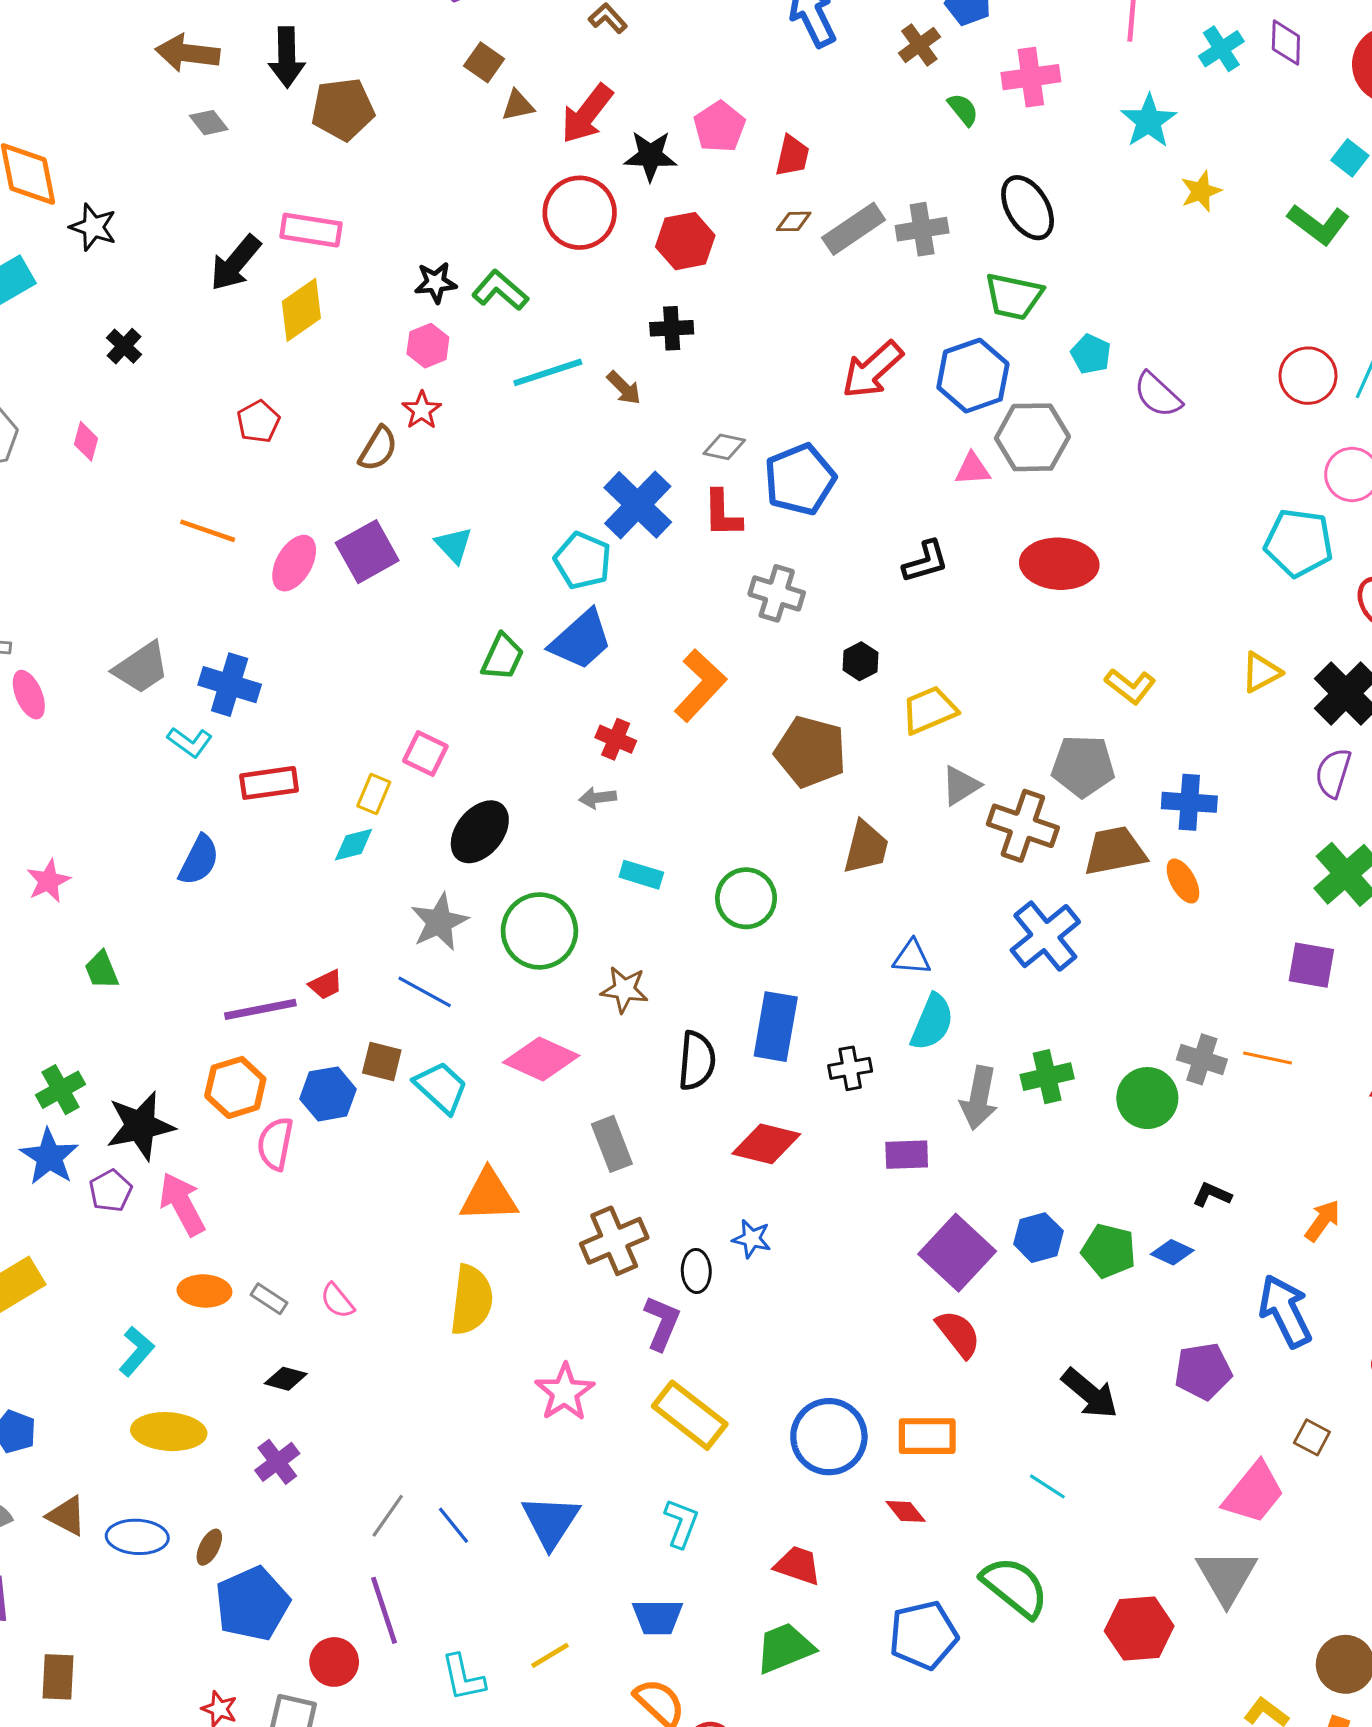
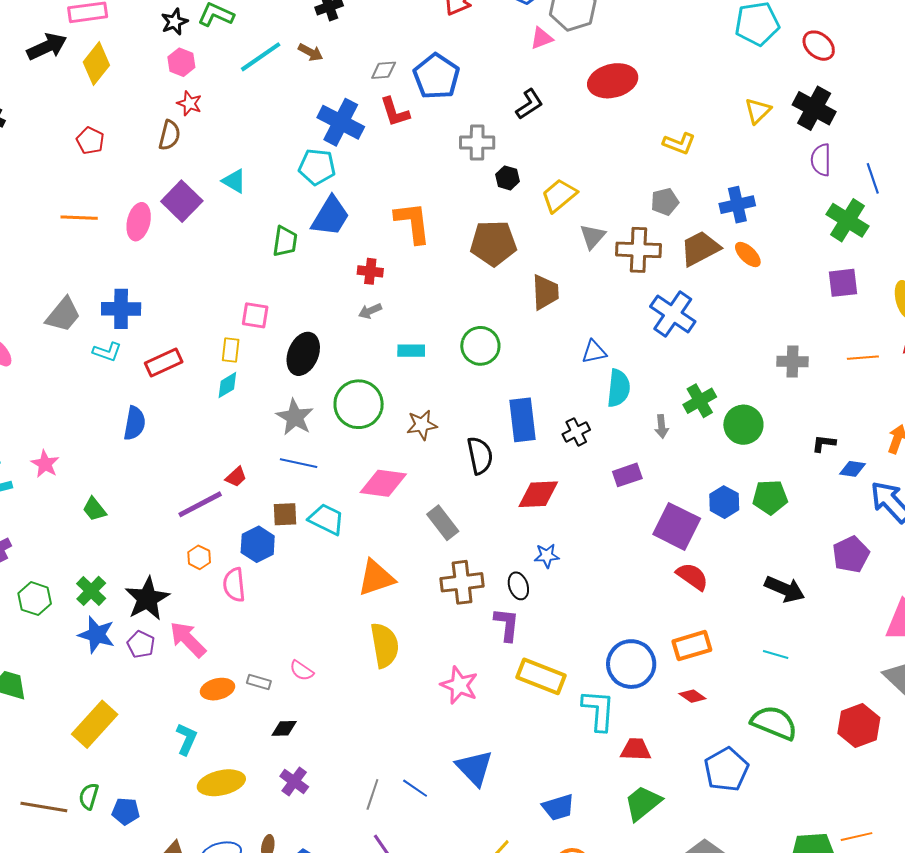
black arrow: (235, 263) -> (47, 47), turned -138
gray cross: (777, 593) -> (477, 143), moved
orange L-shape: (700, 685) -> (413, 223), turned -33
gray pentagon: (1083, 766) -> (665, 202), size x0.7
orange line: (1267, 1058) -> (863, 358), moved
orange hexagon: (235, 1087) -> (199, 557), size x0.6
gray arrow: (979, 1098) -> (662, 426), size x0.6
green circle: (1147, 1098) -> (743, 425), moved
brown cross: (614, 1241) -> (462, 582), turned 33
blue diamond: (1172, 1252) -> (852, 469), moved
cyan L-shape: (681, 1523) -> (598, 710), moved, size x1.4

